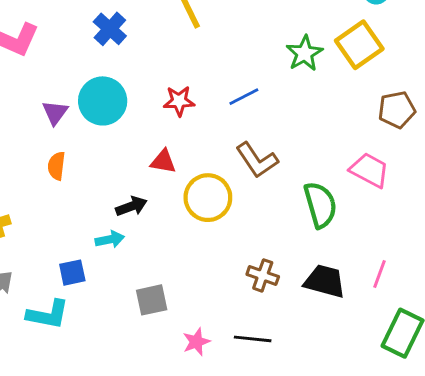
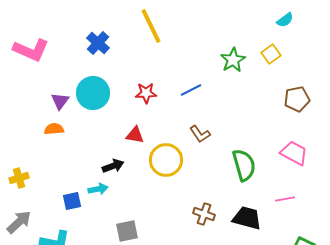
yellow square: (359, 45) -> (271, 54), size x0.6
brown L-shape: (257, 160) -> (200, 134), size x0.7
orange semicircle: (56, 166) -> (54, 129), moved, turned 78
pink trapezoid: (369, 170) -> (294, 153), moved
blue square: (72, 273) -> (72, 201), moved
pink line: (379, 274) -> (285, 199), moved, turned 60

